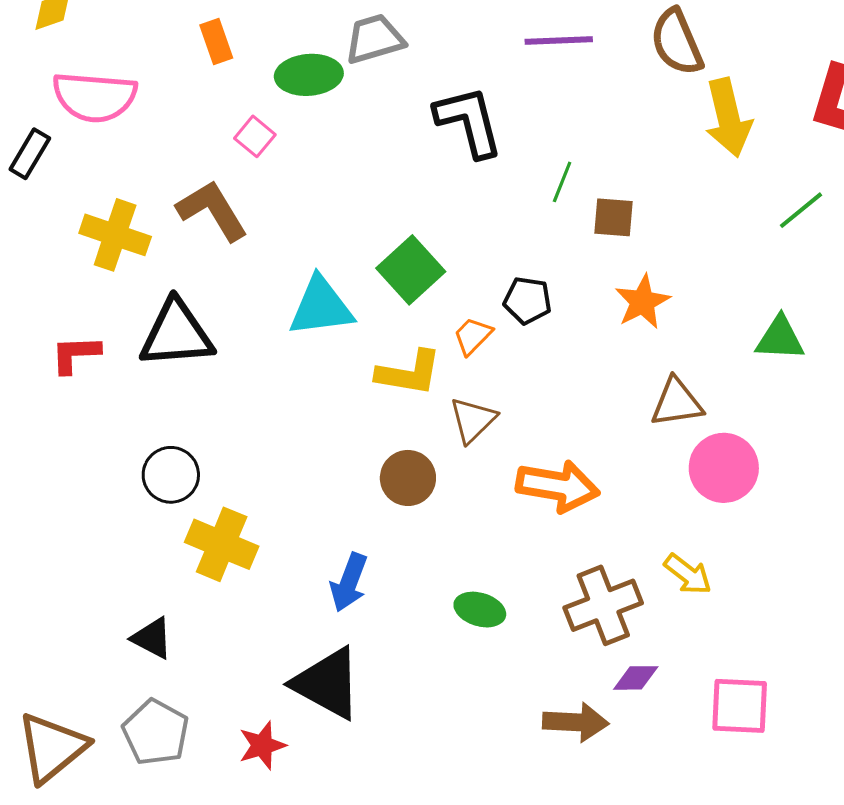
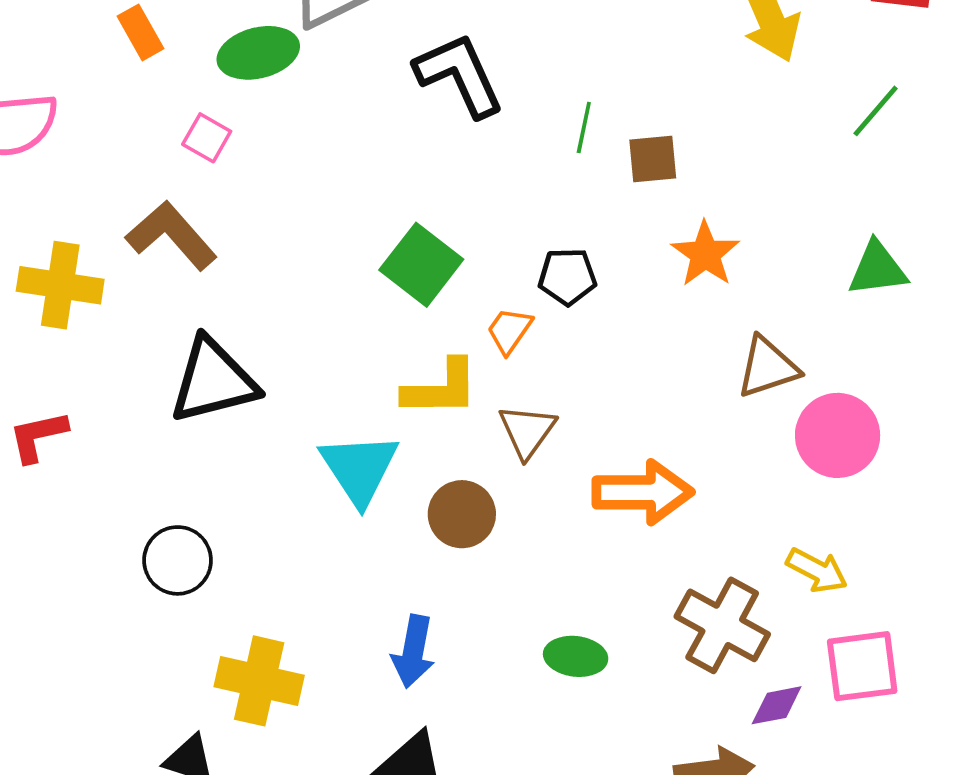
cyan triangle: (321, 307) -> (359, 469), moved, turned -46
black triangle: (176, 334) -> (213, 381), moved
yellow cross: (222, 544) -> (259, 681), moved
brown cross: (603, 605) -> (722, 625), turned -30
pink square: (740, 706) -> (862, 666), moved

